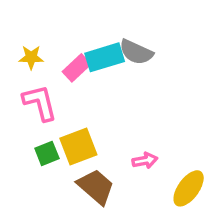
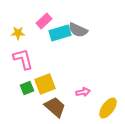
pink rectangle: (77, 68) -> (44, 21), moved

